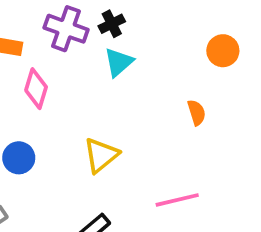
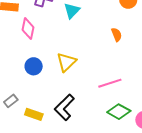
blue circle: (19, 158) -> (34, 66), moved

